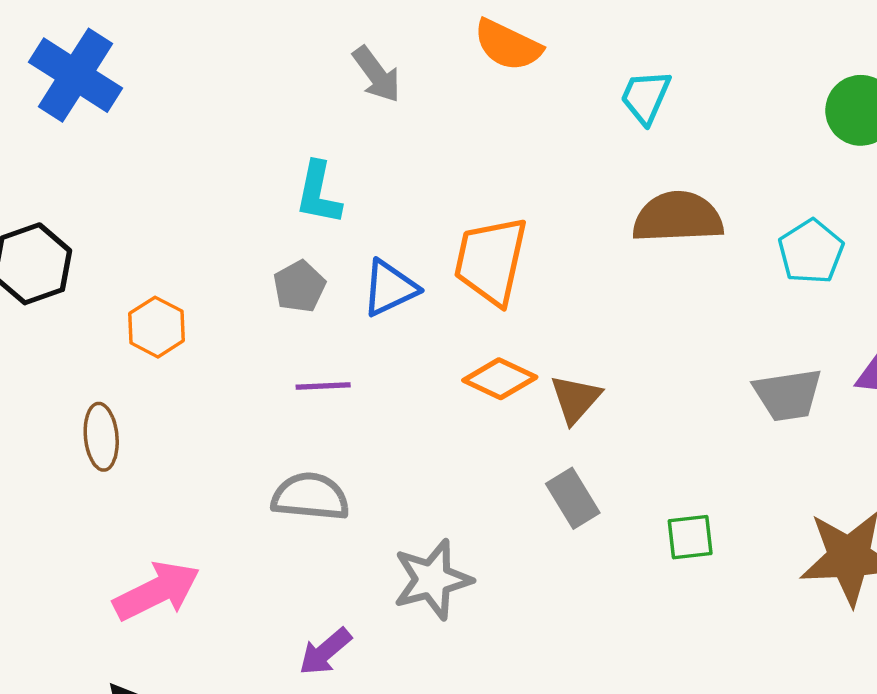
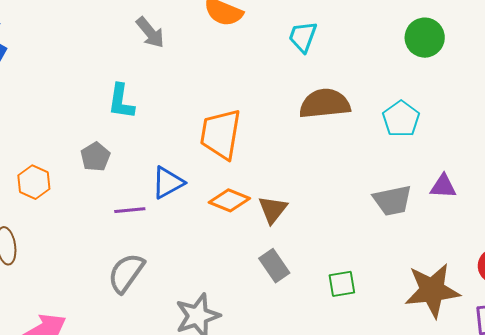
gray pentagon: (299, 286) -> (95, 157), moved
blue triangle: (390, 288) -> (168, 183), moved
gray semicircle: (310, 497) -> (126, 273), turned -57

